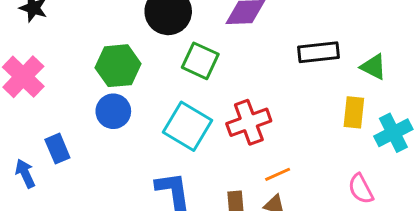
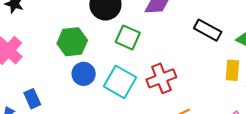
black rectangle: (319, 52) -> (208, 30), turned 36
blue circle: (113, 111) -> (84, 74), moved

